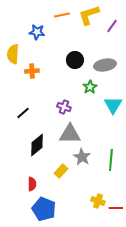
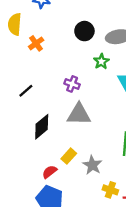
orange cross: (32, 71) -> (36, 43), turned -32
gray star: (82, 157) -> (92, 165), moved
red semicircle: (32, 184) -> (50, 172), moved, turned -128

